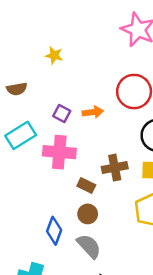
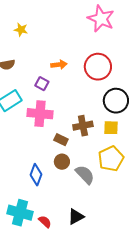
yellow star: (54, 55) -> (21, 30), moved
orange arrow: (93, 112) -> (59, 65), moved
gray semicircle: (89, 246) -> (85, 175), moved

